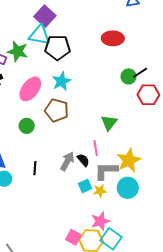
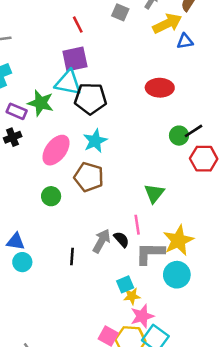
purple square: (45, 16) -> (75, 59), turned 35
black line: (35, 168) -> (72, 256), moved
cyan square: (85, 186) -> (125, 284), moved
yellow star: (100, 191) -> (132, 296), moved

